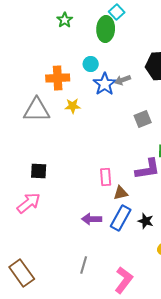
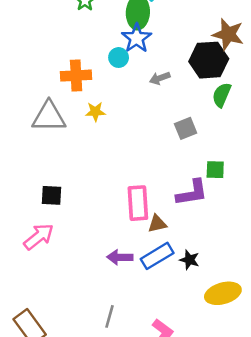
blue star: (105, 84) -> (137, 38), moved
pink rectangle: (106, 177) -> (138, 203), size x1.5
blue rectangle: (121, 218) -> (157, 256), turned 30

